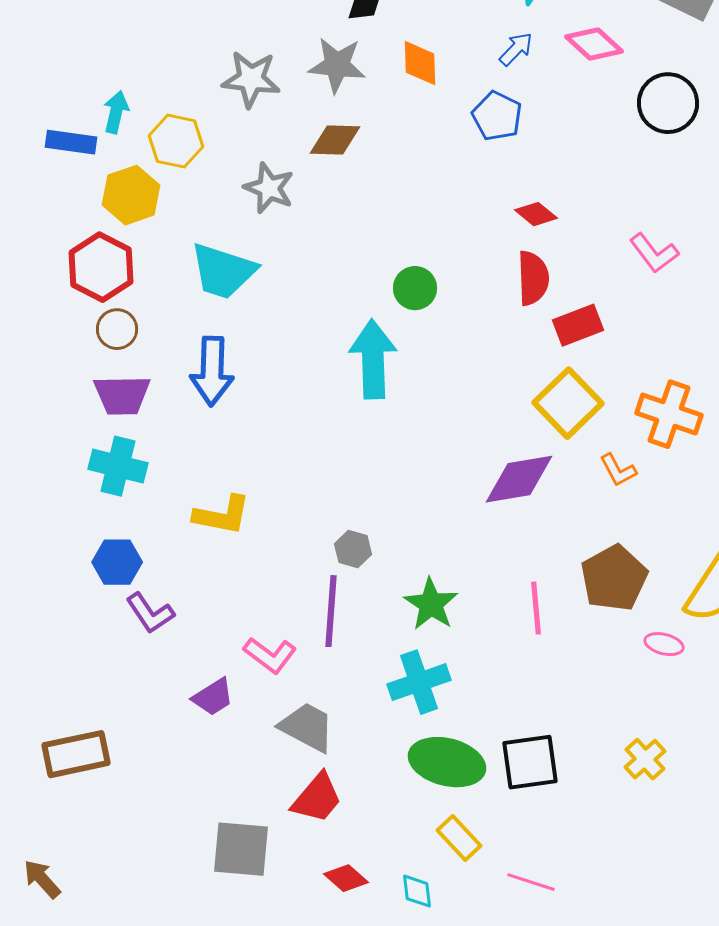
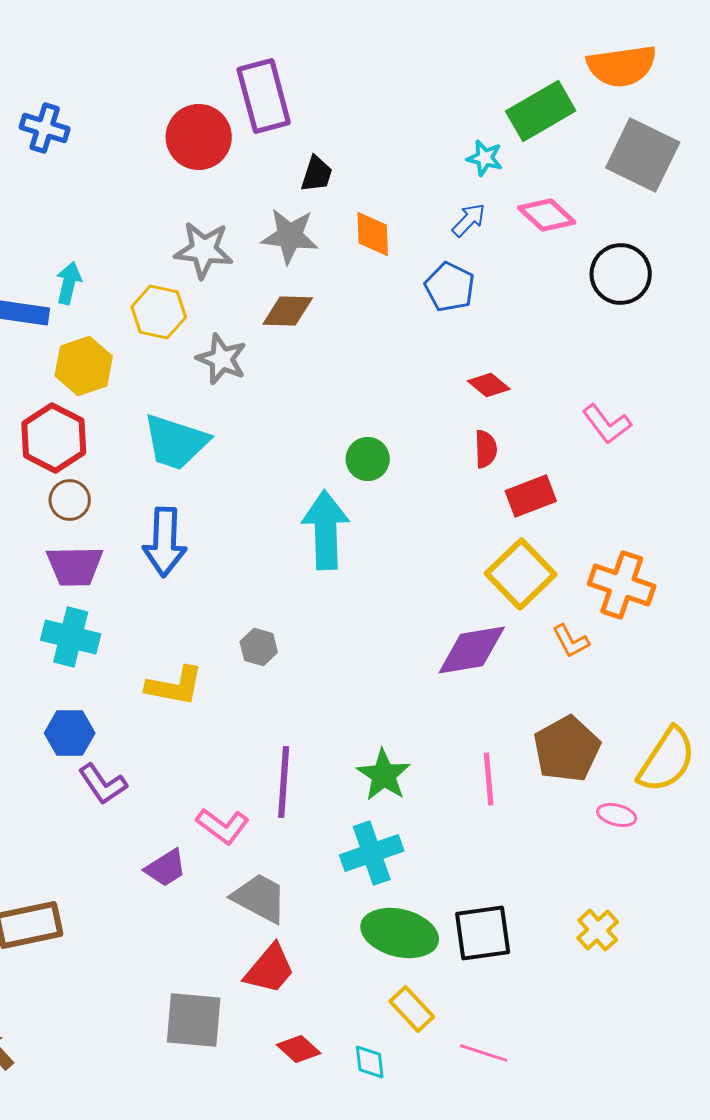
yellow hexagon: (176, 141) -> (159, 312), moved
red semicircle: (533, 278) -> (486, 449), size x0.7
gray hexagon: (353, 549) -> (259, 647), moved

